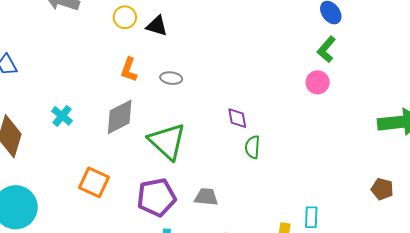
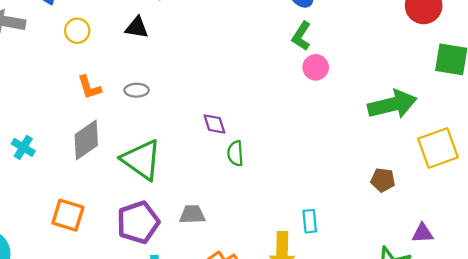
black triangle: (157, 26) -> (137, 27), moved
orange L-shape: (129, 70) -> (89, 87), turned -30
pink circle: (318, 82) -> (316, 67), moved

